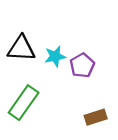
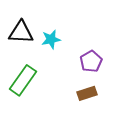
purple pentagon: (82, 65) -> (91, 61), moved

